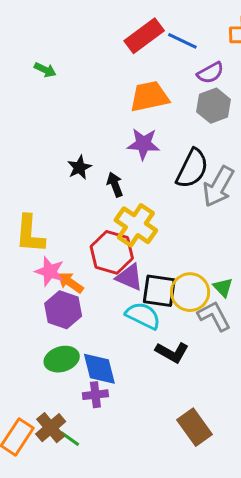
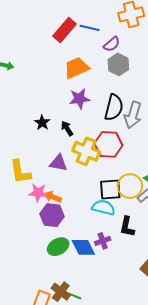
red hexagon: (112, 252) -> (108, 144), moved
purple triangle: (130, 277) -> (58, 163), moved
black L-shape: (172, 352) -> (127, 227), turned 85
purple cross: (95, 395) -> (103, 241), moved

